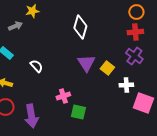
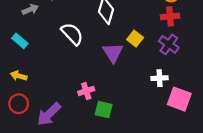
white semicircle: (36, 66) -> (72, 34), moved, size x1.5
yellow square: (107, 68) -> (135, 39), moved
purple arrow: (31, 116) -> (49, 114), turned 55

